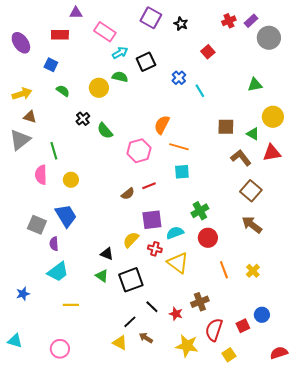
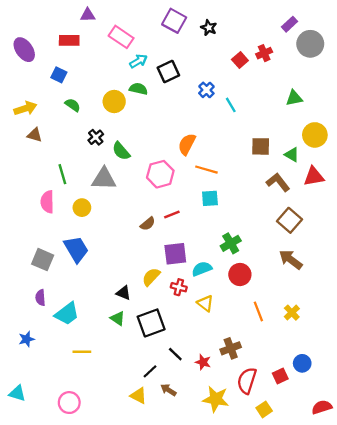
red cross: (229, 21) -> (264, 53), moved
gray triangle: (20, 140) -> (104, 179), moved, turned 40
purple semicircle: (54, 244) -> (40, 298), moved
yellow triangle: (178, 263) -> (205, 303), size x0.7

